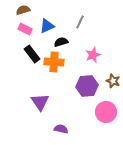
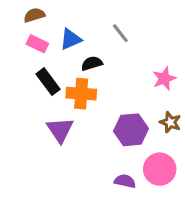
gray line: (80, 22) -> (120, 33), turned -64
pink star: (93, 55) -> (164, 79), moved
purple triangle: (40, 102) -> (60, 130), moved
purple semicircle: (61, 129) -> (125, 181), moved

